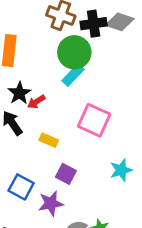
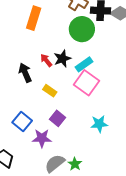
cyan rectangle: (73, 75) -> (84, 64), moved
black star: (19, 93) -> (62, 59), moved
red arrow: (36, 102) -> (46, 60), turned 72

